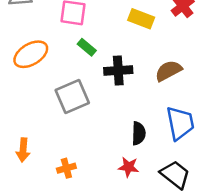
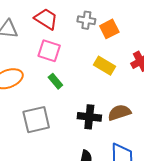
black cross: (118, 70) -> (89, 117), moved

